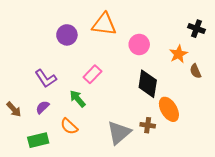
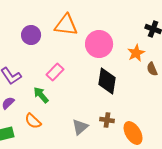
pink circle: (139, 45) -> (99, 44), size x1.4
orange ellipse: (169, 109) -> (133, 133), moved
gray triangle: (119, 133) -> (80, 127), size x0.7

